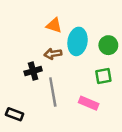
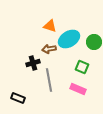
cyan ellipse: (78, 41) -> (69, 39), turned 50
green square: (103, 76) -> (82, 67), moved, turned 32

